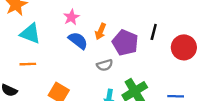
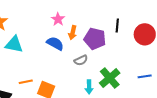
pink star: (71, 17) -> (58, 19), moved
orange line: (28, 64) -> (26, 82), moved

